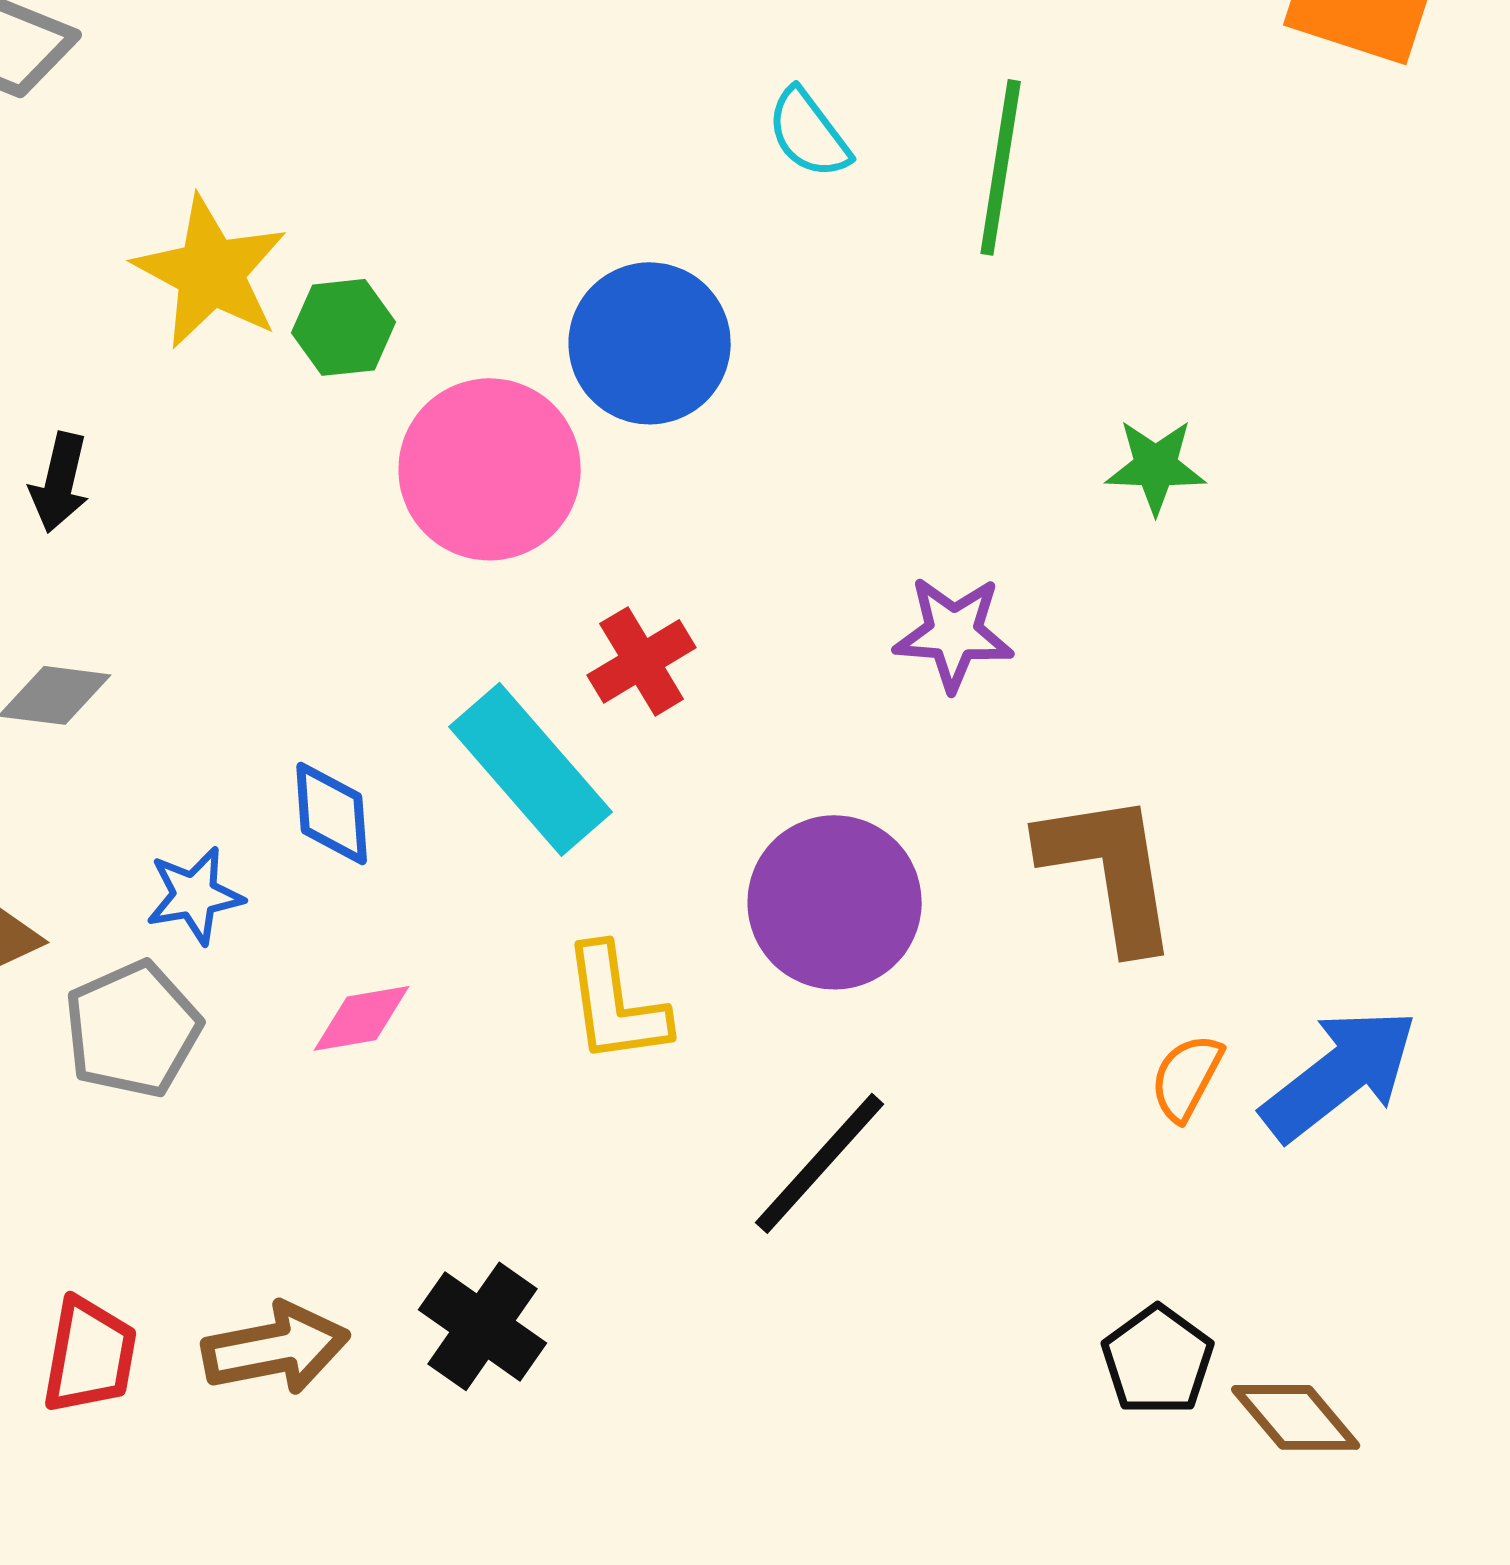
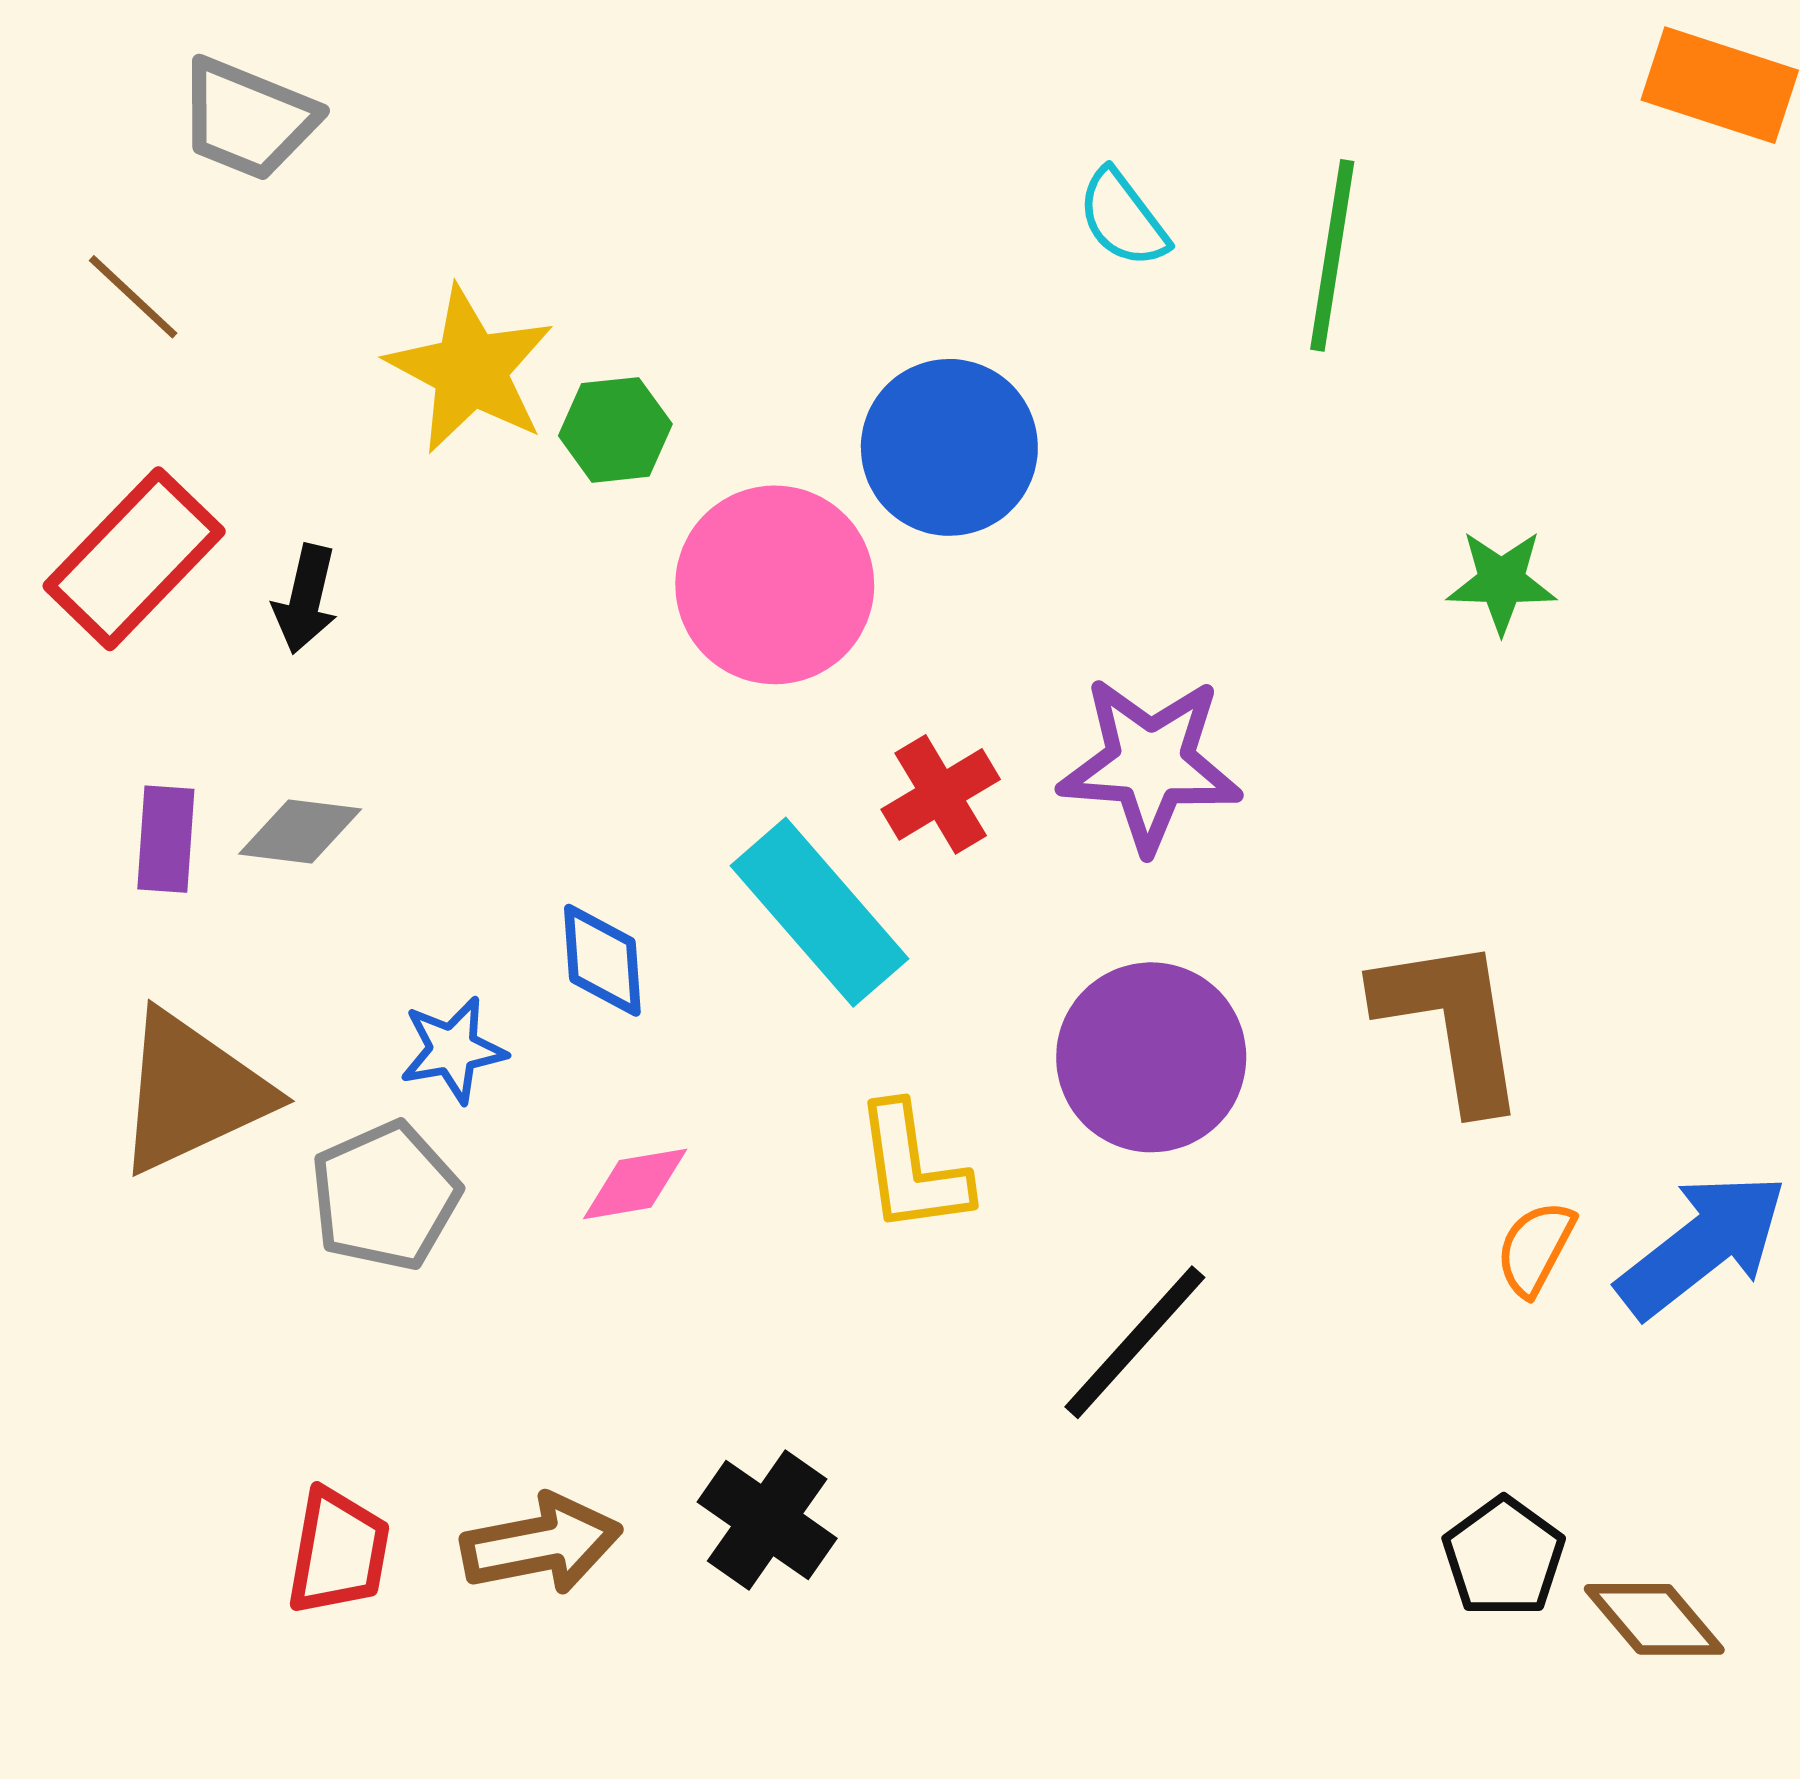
purple star: (954, 633) -> (1150, 764), moved, size x1.4

